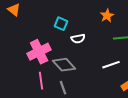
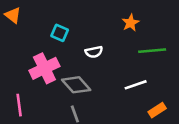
cyan square: (61, 24) -> (60, 33), moved
pink line: (41, 81) -> (19, 105), moved

